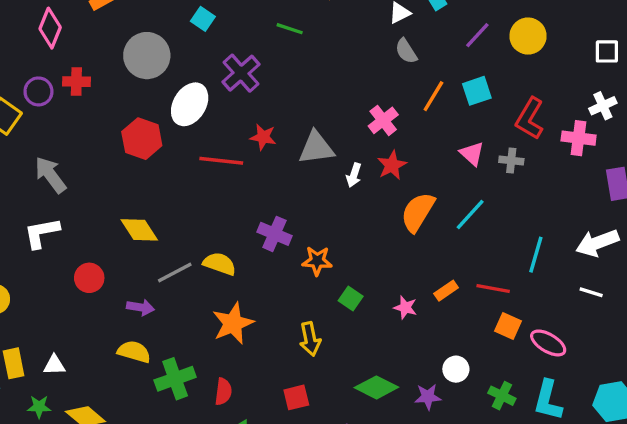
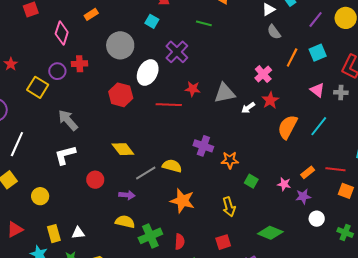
white arrow: (354, 175) -> (248, 108), turned 40
orange star: (233, 323) -> (182, 201), turned -30
purple star: (428, 397) -> (303, 196), moved

